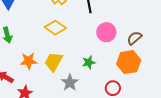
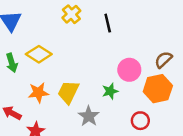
yellow diamond: (55, 28) -> (39, 54), moved
pink circle: (106, 32) -> (129, 70), moved

